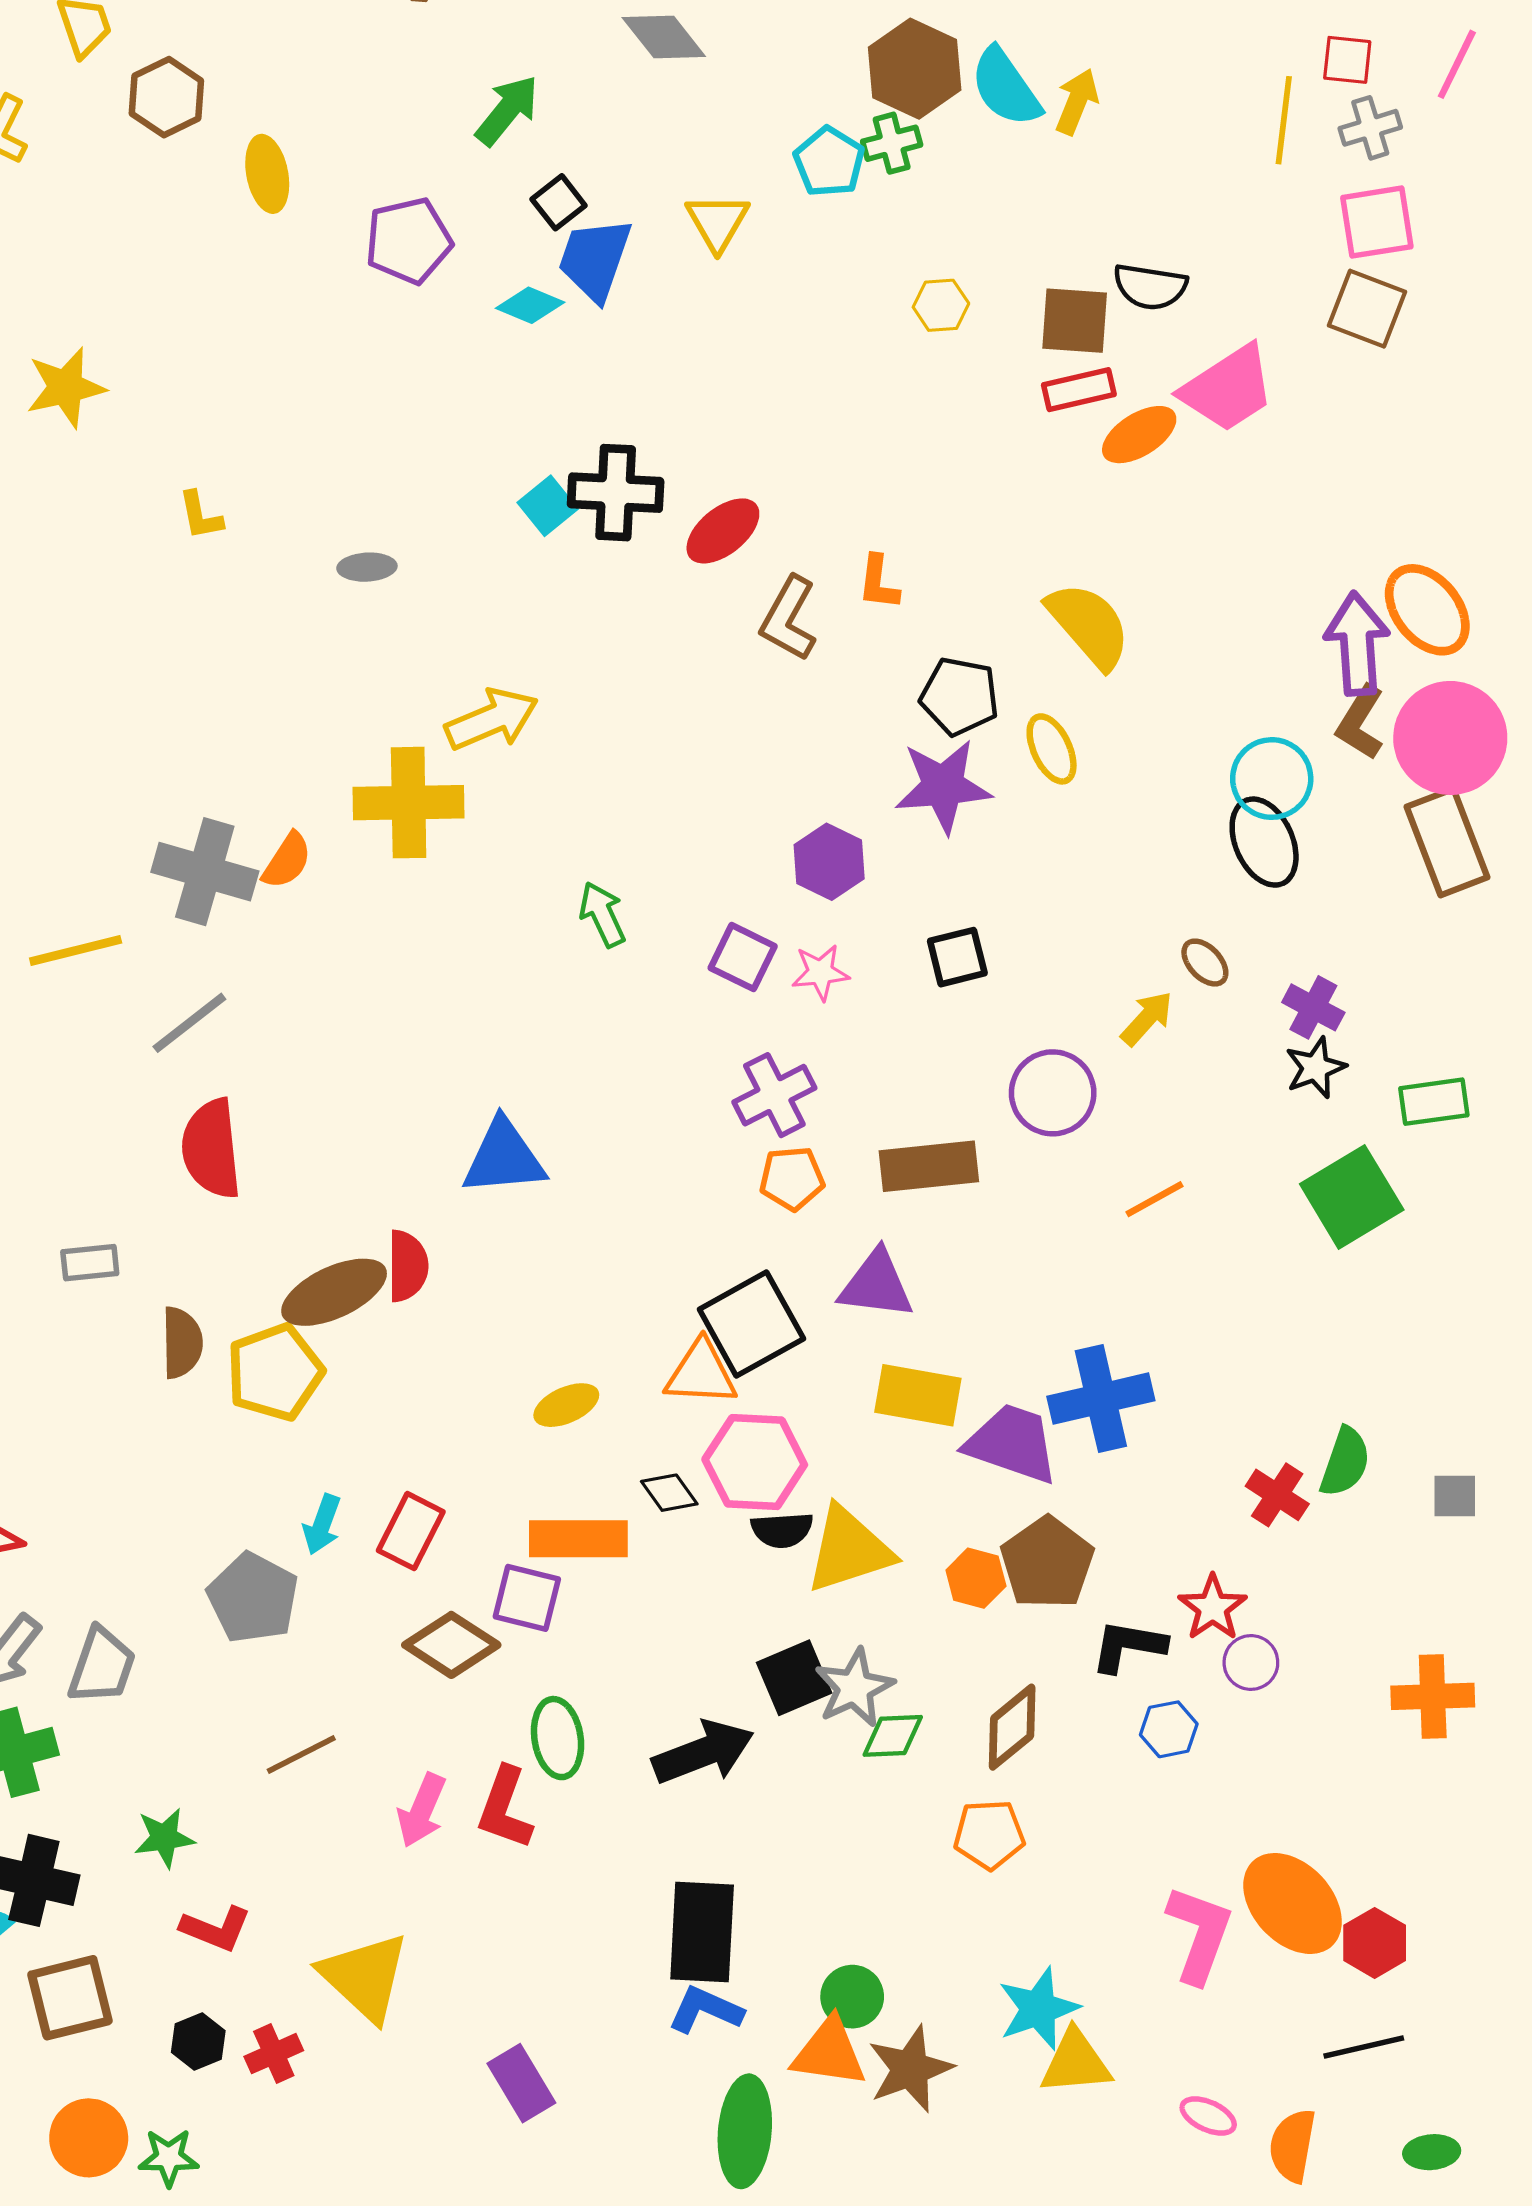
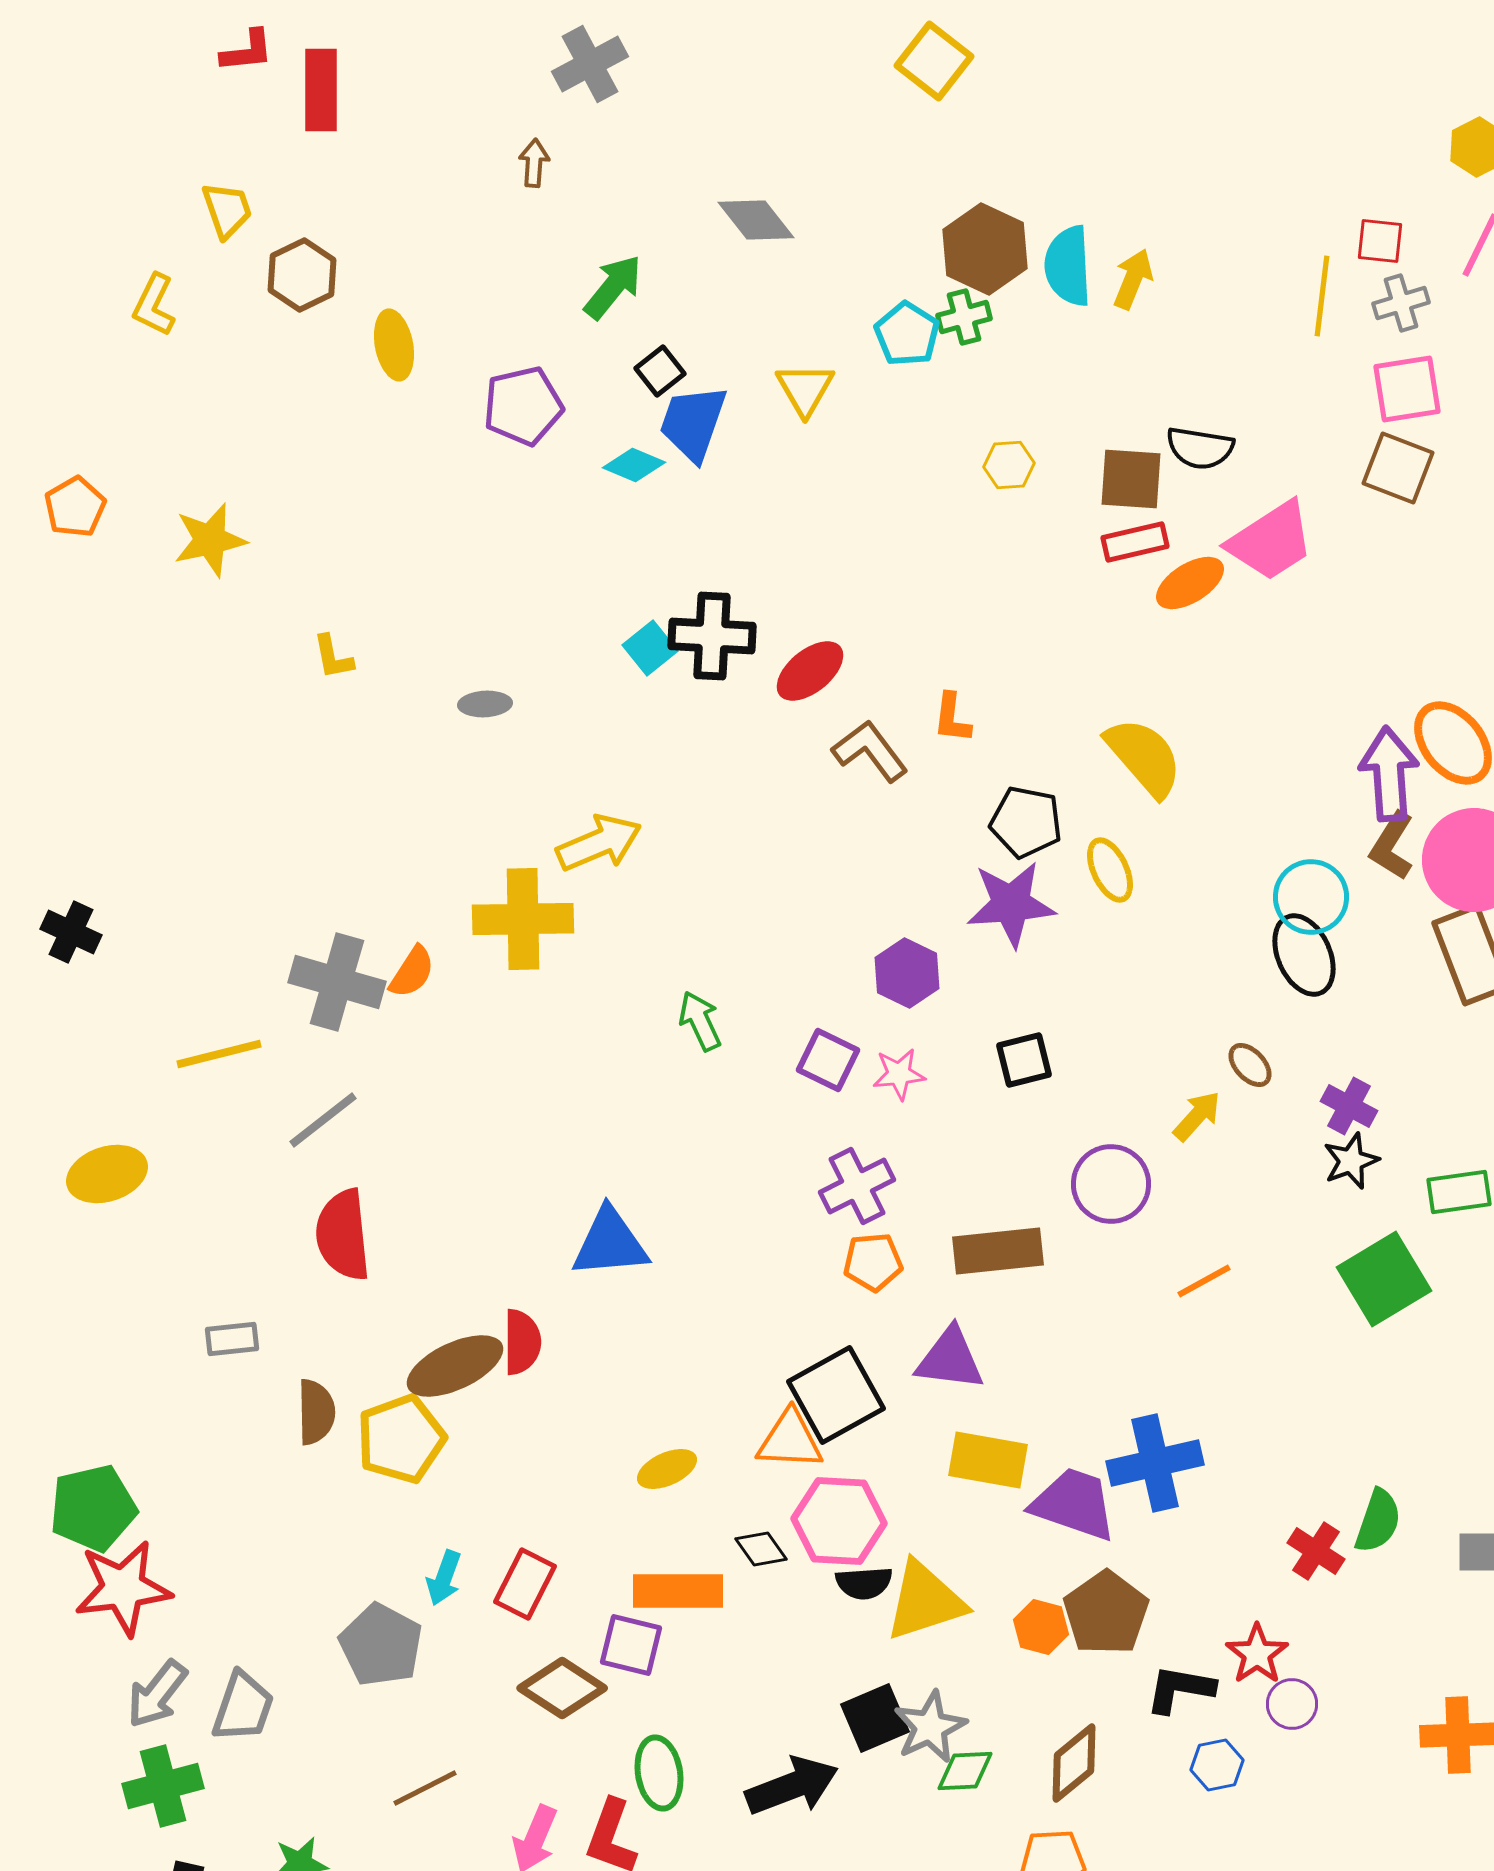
cyan semicircle: (1006, 87) -> (1068, 266), turned 32
brown L-shape: (789, 619) -> (870, 751), turned 114

